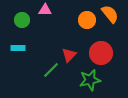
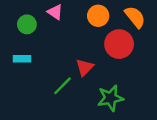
pink triangle: (45, 10) -> (55, 12), turned 32
orange circle: (87, 20) -> (98, 16), moved
red circle: (101, 53) -> (119, 44), moved

